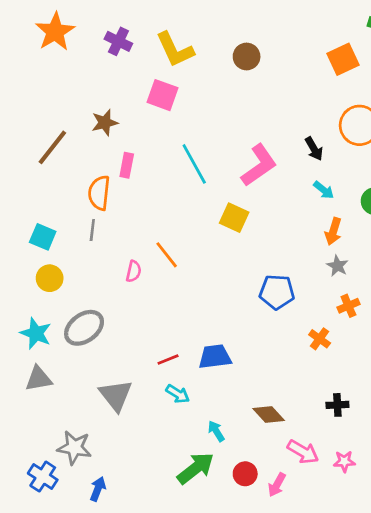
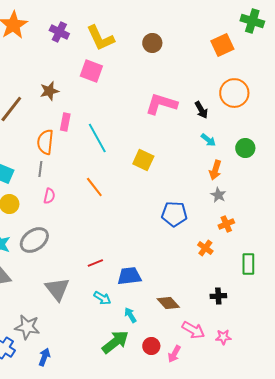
cyan line: (194, 164) -> (97, 138), moved
pink L-shape: (259, 165) -> (161, 104), moved, turned -128
pink semicircle: (134, 271) -> (49, 196), moved
blue trapezoid: (215, 357) -> (129, 276), moved
cyan arrow: (178, 394) -> (102, 298), moved

